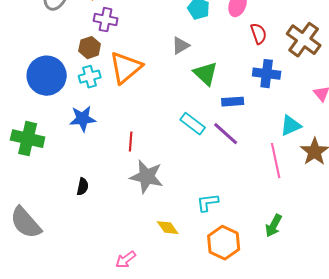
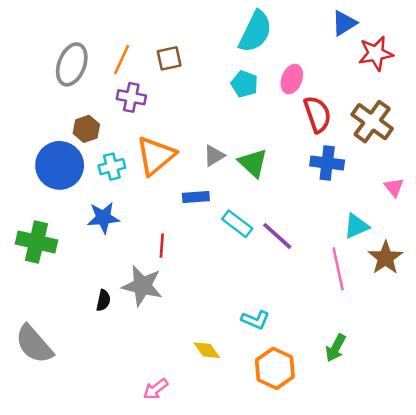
red semicircle: (259, 34) -> (317, 114), size x1.4
gray triangle: (181, 46) -> (214, 156), moved
brown hexagon: (90, 48) -> (86, 129), moved
blue rectangle: (233, 102) -> (196, 197), moved
gray star: (147, 177) -> (142, 286), moved
cyan L-shape: (208, 203) -> (255, 320), turned -150

